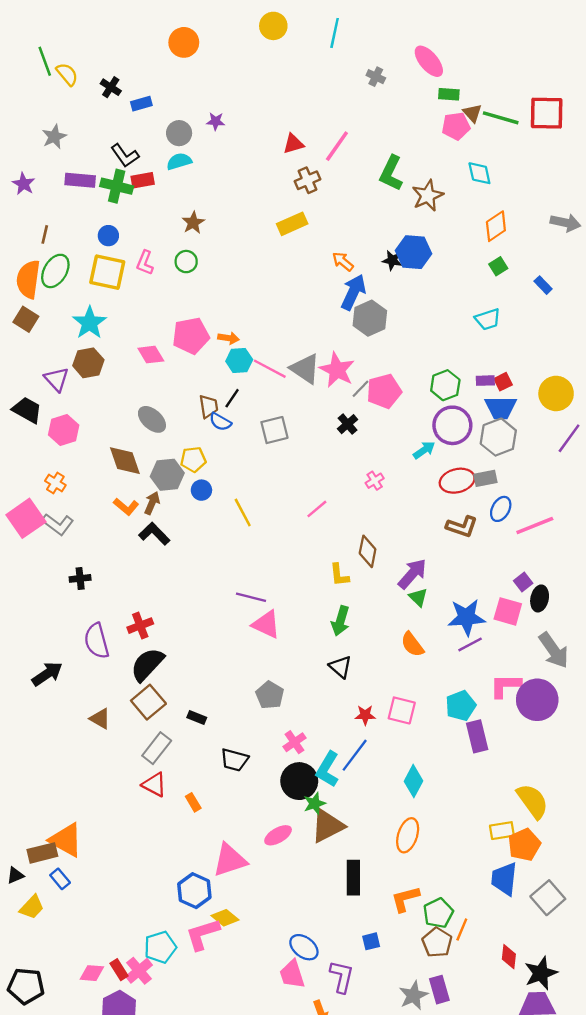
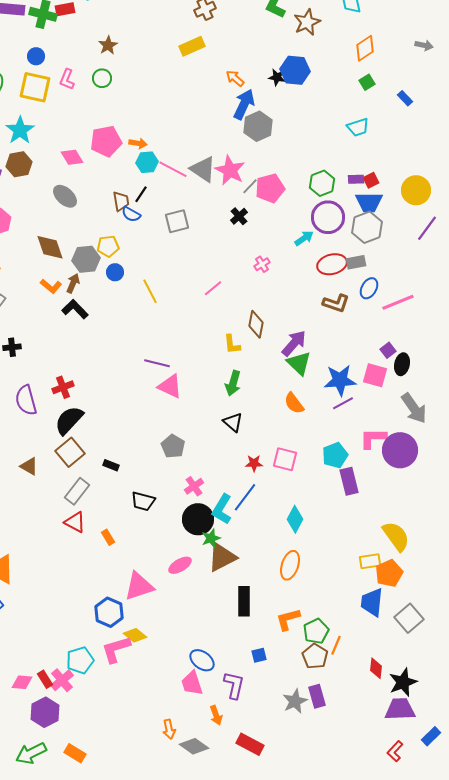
gray arrow: (565, 223) -> (424, 45), size x0.7
gray ellipse: (152, 419) -> (65, 196), moved
green triangle: (418, 597) -> (299, 363), size x1.5

